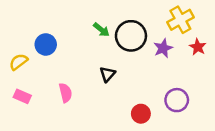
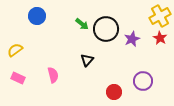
yellow cross: (180, 20) -> (160, 16), moved
blue circle: (46, 44) -> (37, 16), moved

